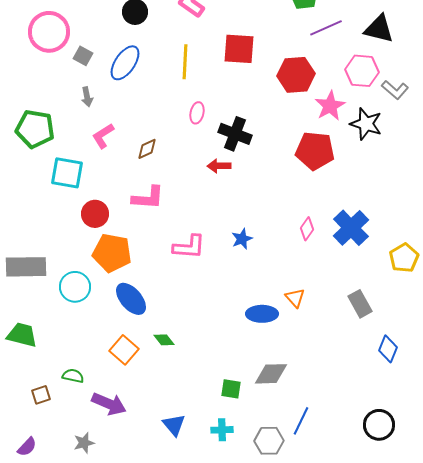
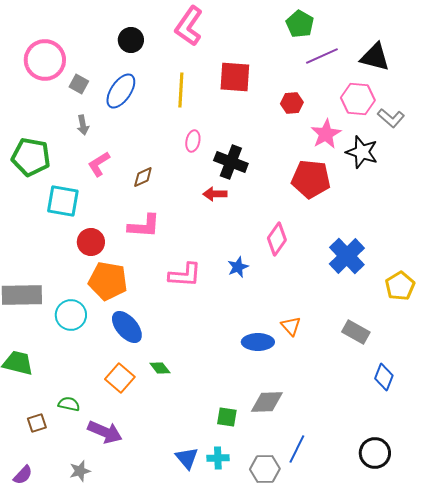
red hexagon: (296, 75) -> (292, 103), size x0.6
pink diamond: (307, 229) -> (277, 239), moved, size x1.4
gray rectangle: (360, 304) -> (356, 332), turned -32
blue triangle: (174, 425) -> (187, 458), moved

